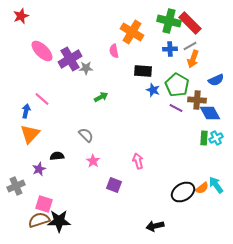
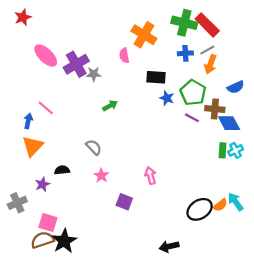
black star: (59, 221) -> (64, 241), turned -30

